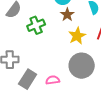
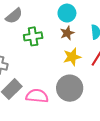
pink semicircle: (53, 80) -> (37, 96), size x1.5

